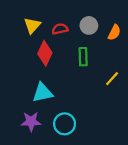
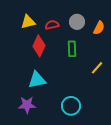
yellow triangle: (32, 25) -> (28, 22), turned 35
cyan circle: (65, 124) -> (71, 106), moved

